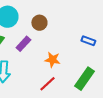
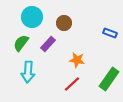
blue rectangle: (88, 41) -> (110, 33), moved

